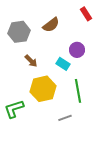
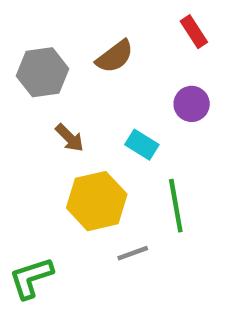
purple circle: (77, 50) -> (192, 104), moved
green L-shape: (14, 109) -> (31, 278), moved
gray line: (65, 118) -> (133, 253), moved

